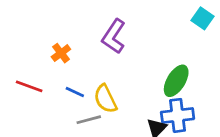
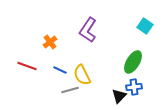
cyan square: (202, 18) -> (145, 26), moved
blue cross: (178, 115) -> (134, 87), size x0.7

